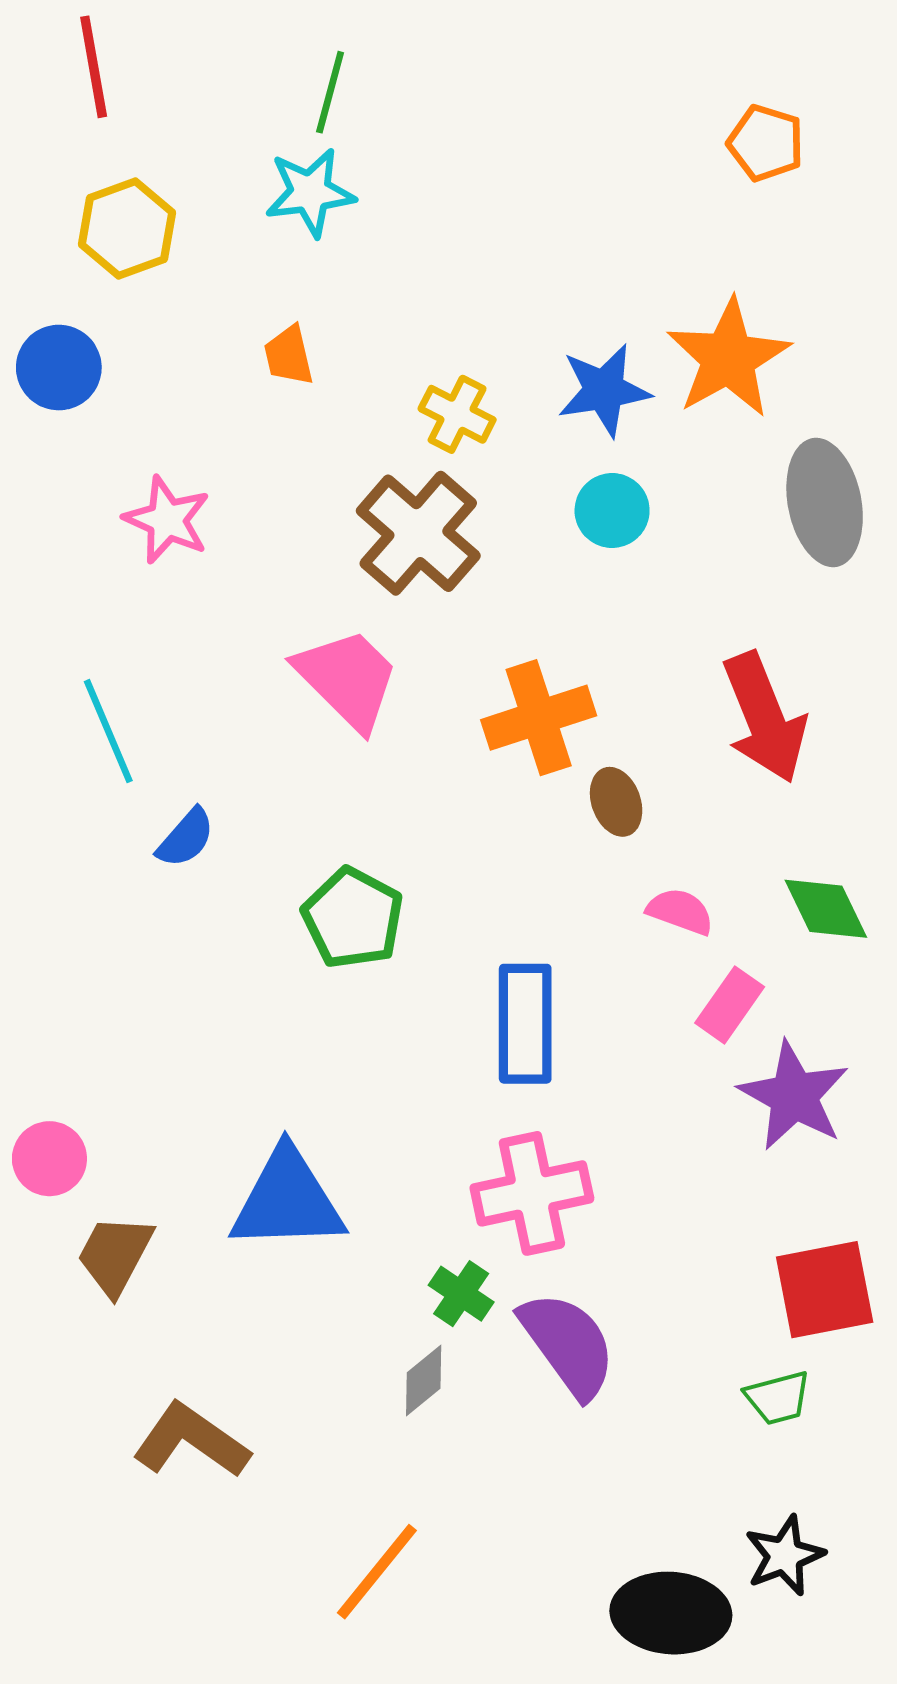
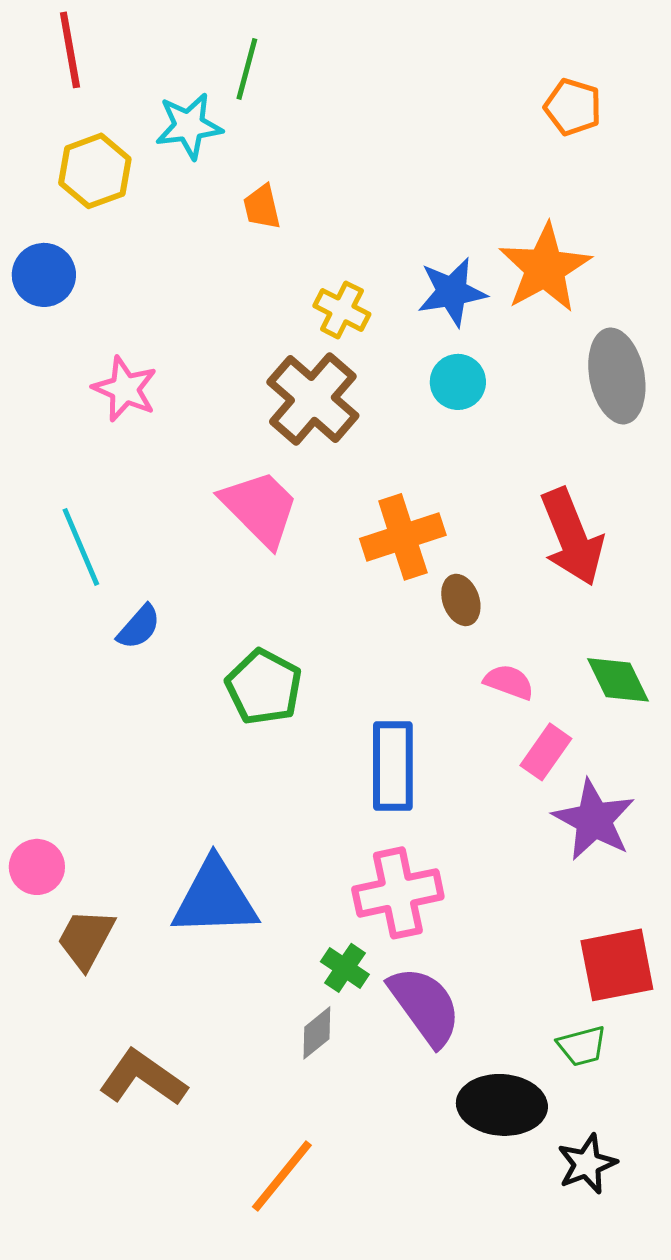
cyan star: (310, 192) -> (189, 126), moved
orange trapezoid: (289, 355) -> (262, 207), moved
black ellipse: (671, 1613) -> (502, 1105), moved

